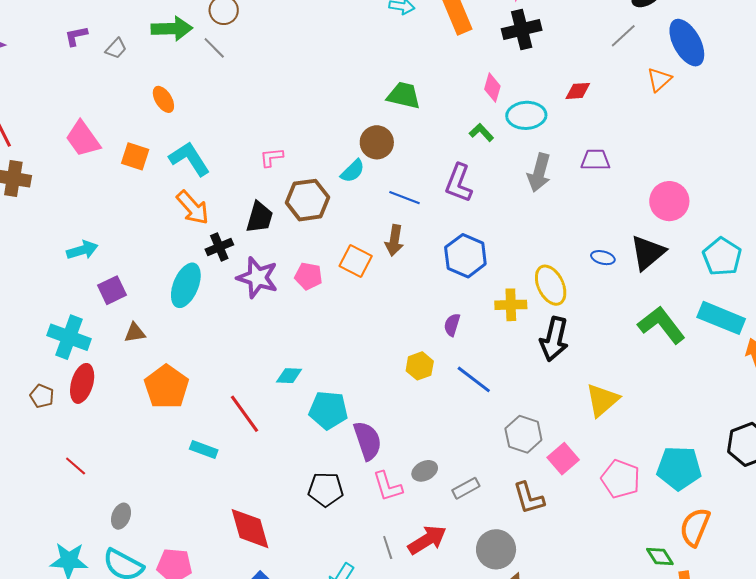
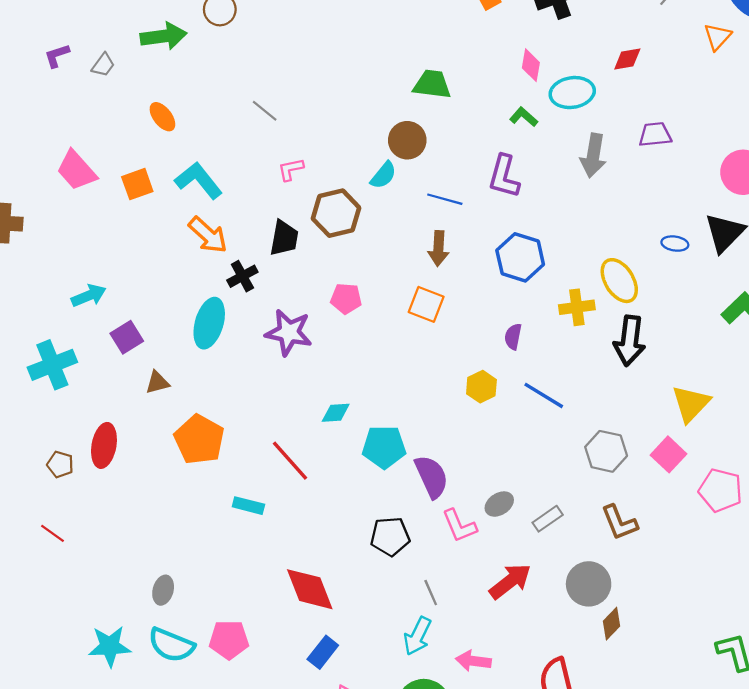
gray line: (214, 48) -> (265, 111), moved
orange square: (135, 156) -> (137, 184), turned -32
orange square: (356, 261) -> (426, 304), moved
purple star: (257, 278) -> (289, 332), moved
cyan cross: (69, 337) -> (52, 365), moved, turned -36
pink square: (563, 459) -> (668, 454), moved
red line: (76, 466) -> (53, 533), moved
gray line: (388, 548) -> (431, 593), moved

